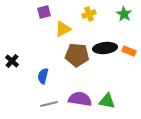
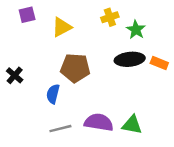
purple square: (44, 12) -> (27, 15), moved
green star: (124, 14) -> (136, 30), moved
yellow triangle: (63, 29) -> (62, 27), moved
brown pentagon: (77, 55) -> (75, 68), moved

